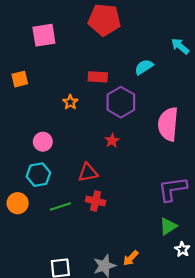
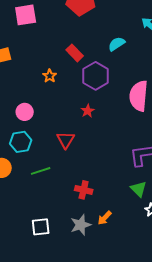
red rectangle: (98, 77) -> (75, 53), turned 42
red triangle: (88, 172) -> (66, 140), turned -48
red cross: (96, 201) -> (84, 190), moved
green triangle: (168, 226) -> (139, 189), turned -42

